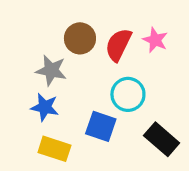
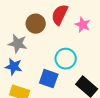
red semicircle: (118, 45) -> (60, 15), moved

